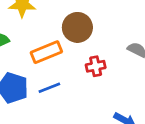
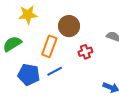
orange rectangle: (46, 52) -> (49, 46), turned -40

